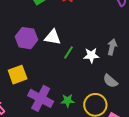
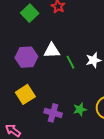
green line: (68, 53) -> (70, 62), turned -48
purple cross: (41, 98) -> (53, 113), size x0.7

